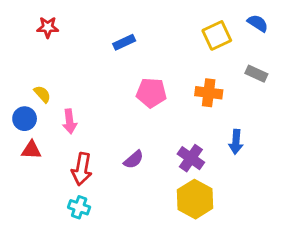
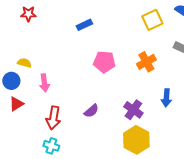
orange cross: (209, 93) -> (146, 62), turned -36
yellow semicircle: (42, 94) -> (24, 63), turned -32
red triangle: (31, 150) -> (16, 104), turned -35

